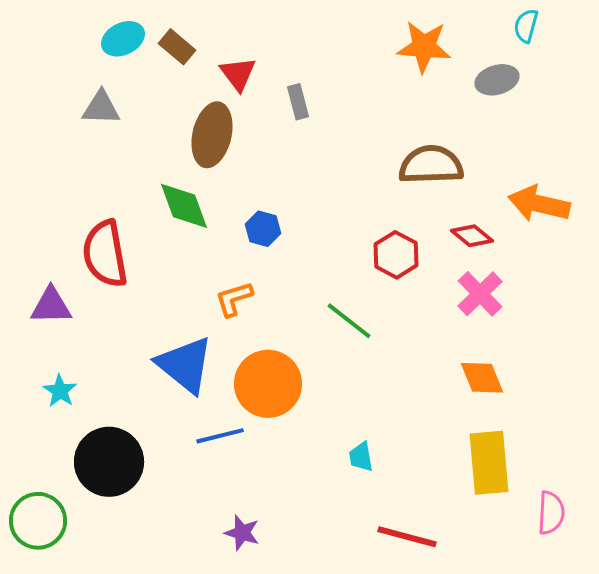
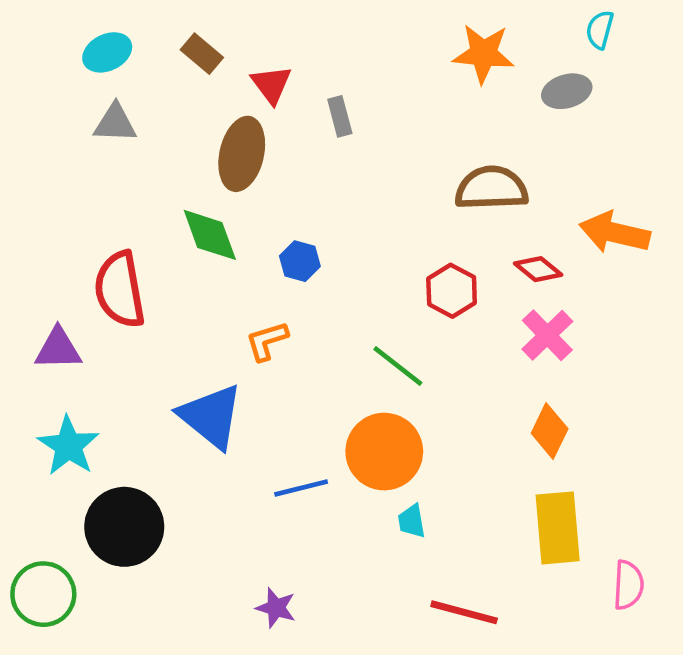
cyan ellipse: (123, 39) -> (107, 52), moved
orange diamond: (482, 378) -> (550, 431), turned 48
orange circle: (268, 384) -> (384, 452), moved
cyan star: (60, 391) -> (68, 446), size x1.6
blue line: (220, 436) -> (301, 488), moved

